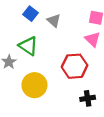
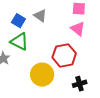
blue square: (30, 14) -> (18, 21), moved
yellow circle: (34, 85) -> (42, 75), moved

